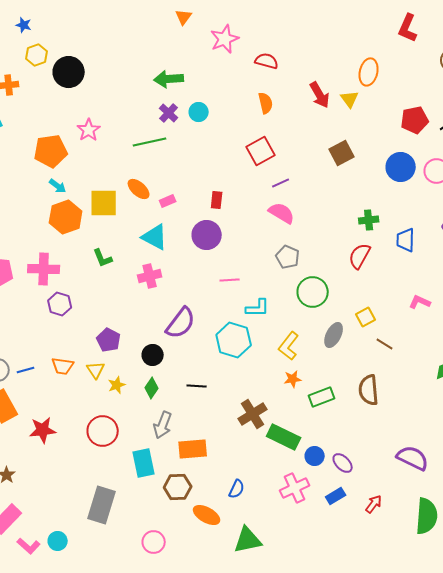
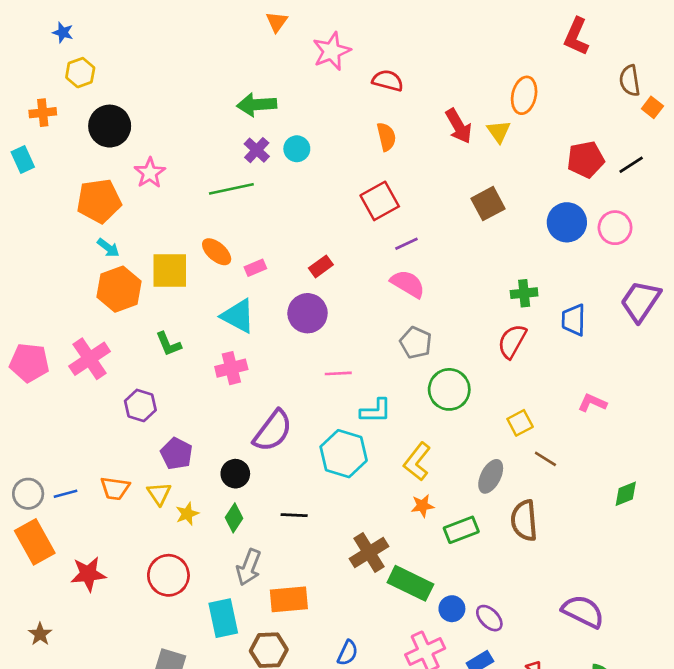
black circle: (69, 72) -> (110, 126), moved
red rectangle: (217, 200) -> (321, 266), turned 48
pink cross: (44, 269) -> (90, 359), turned -36
purple hexagon: (60, 304) -> (140, 405), moved
gray ellipse: (334, 335) -> (491, 476), moved

